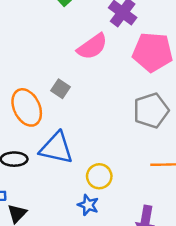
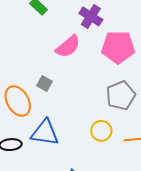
yellow circle: (99, 176) -> (101, 131), moved

